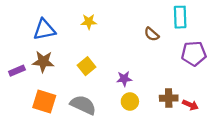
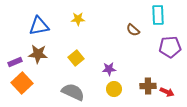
orange square: (44, 102) -> (22, 83), moved, turned 30

